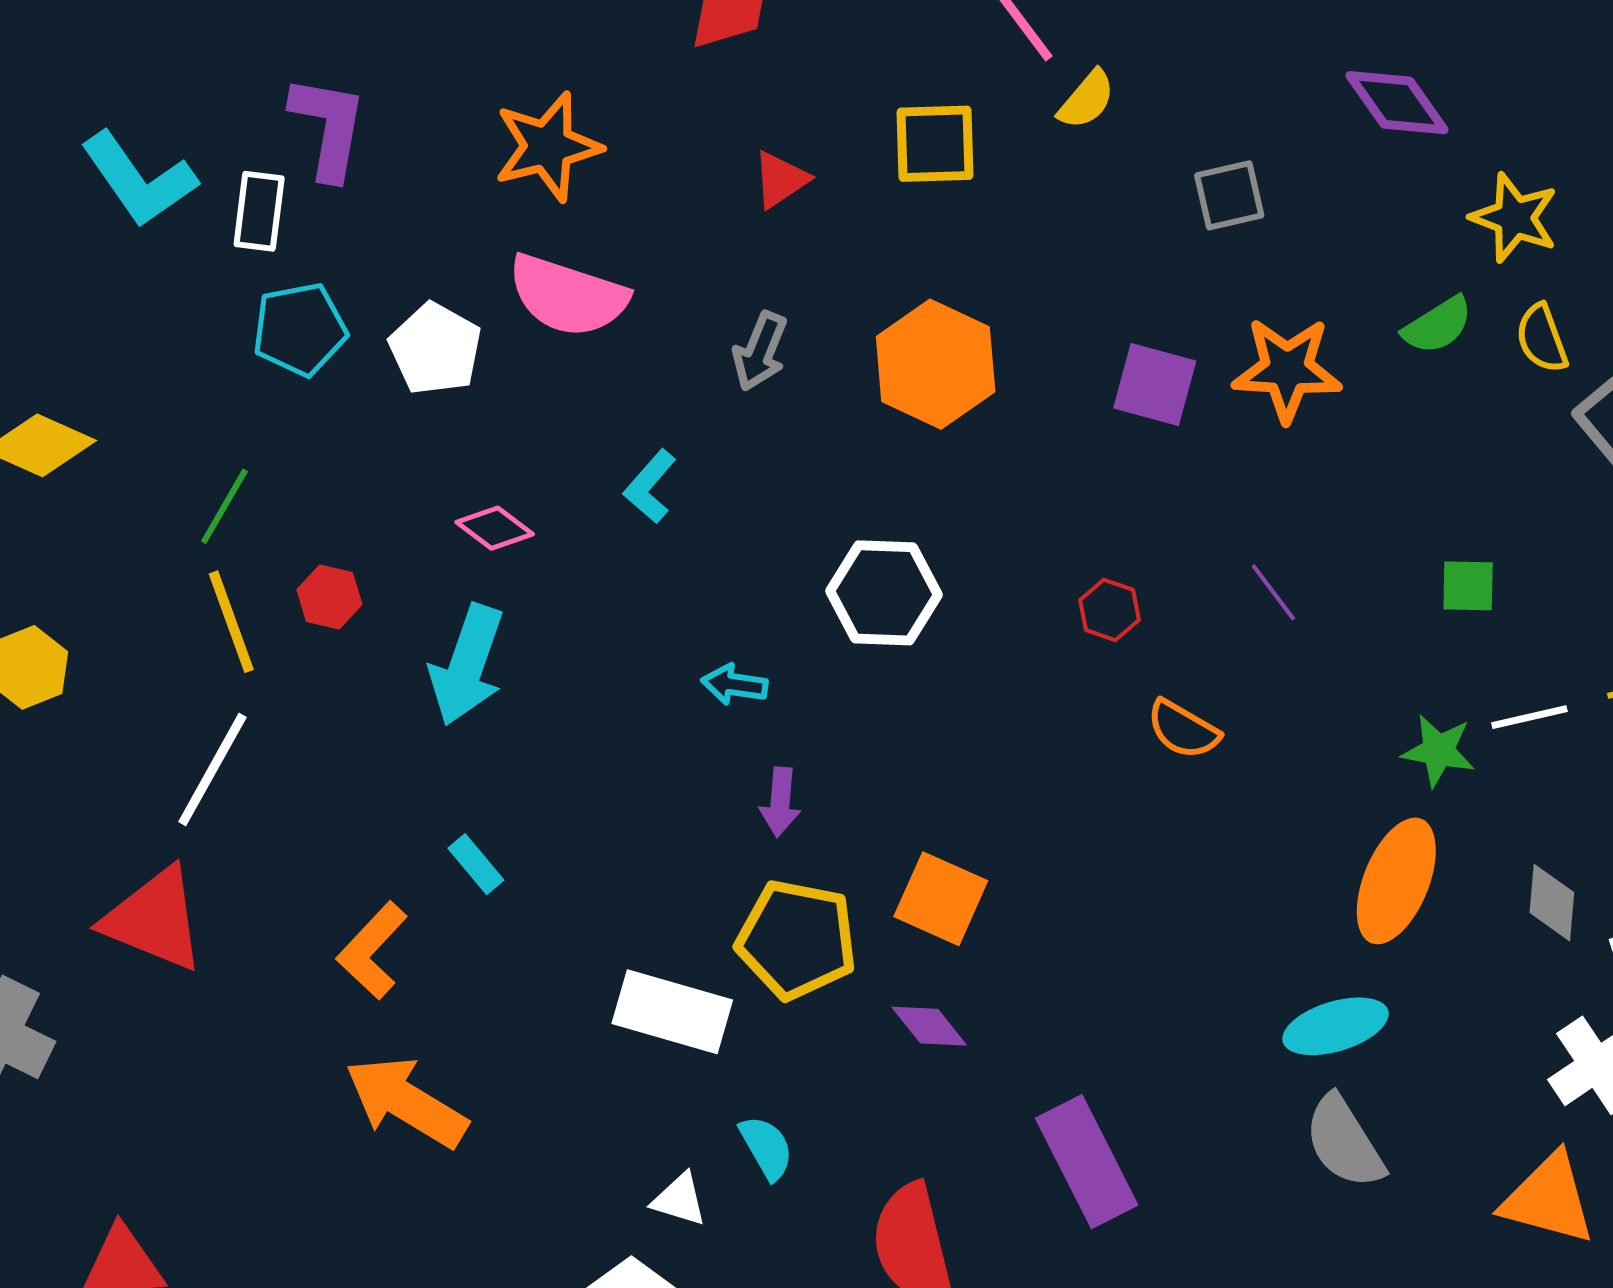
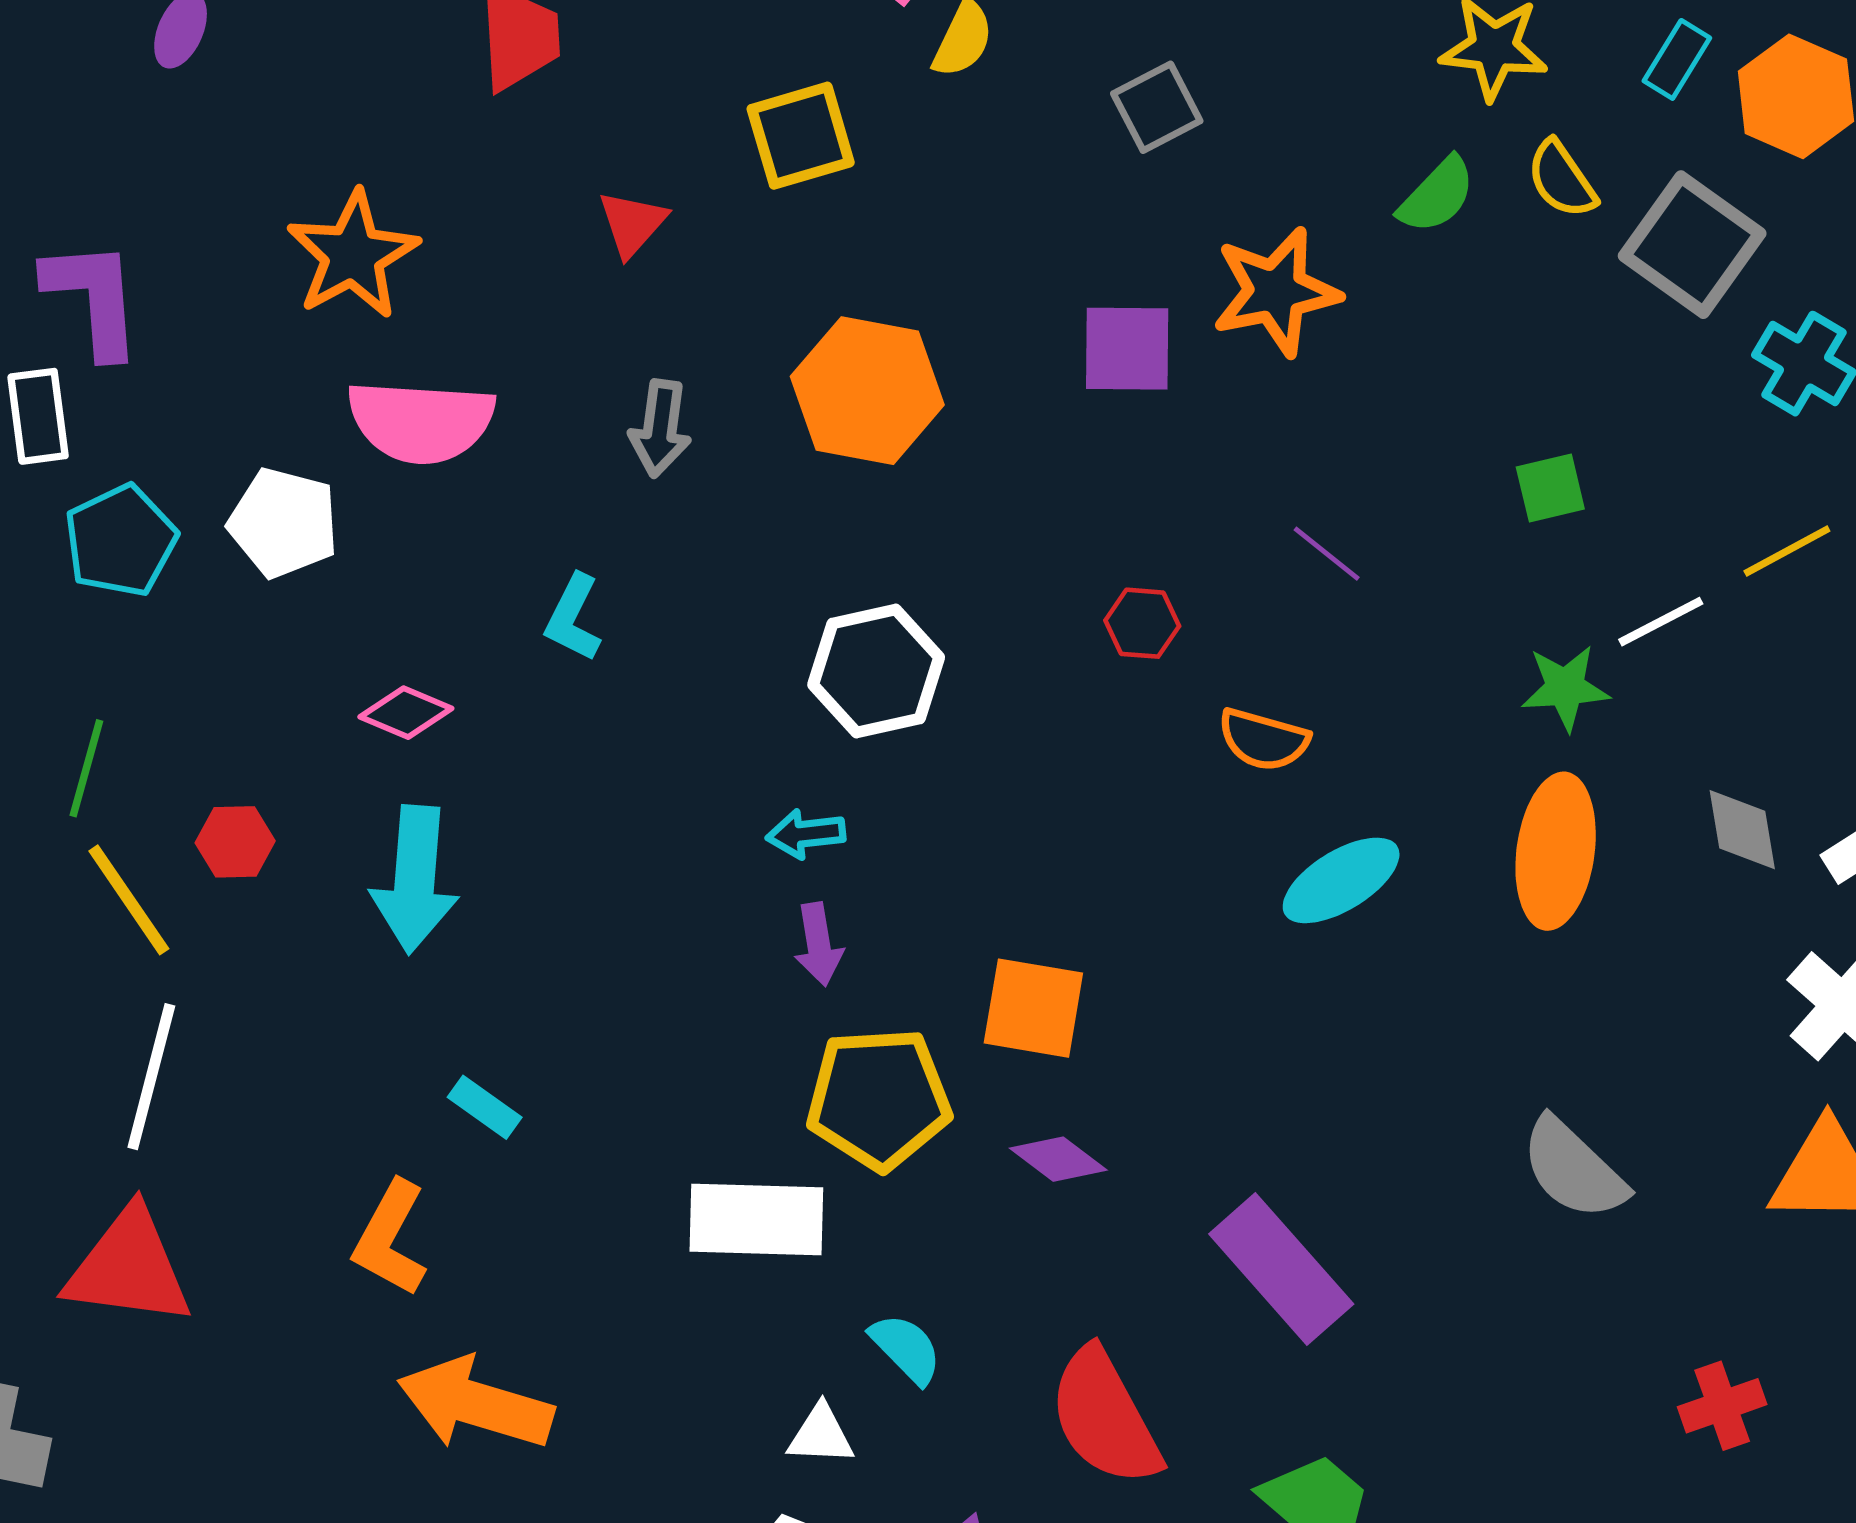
cyan arrow: (734, 685) -> (806, 834), moved
cyan ellipse: (1335, 1026) -> (1341, 880), moved

